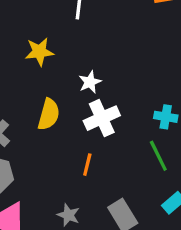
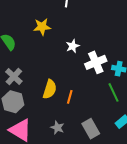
yellow semicircle: (49, 114) -> (50, 89), moved
white cross: (102, 118) -> (96, 62), moved

